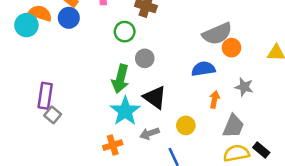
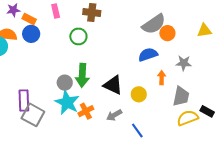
gray circle: (145, 58) -> (65, 83), moved
cyan star: (125, 111) -> (67, 102), moved
gray square: (53, 115) -> (33, 115), size x1.6
yellow circle: (186, 125) -> (139, 94), moved
orange cross: (113, 145) -> (86, 111), moved

